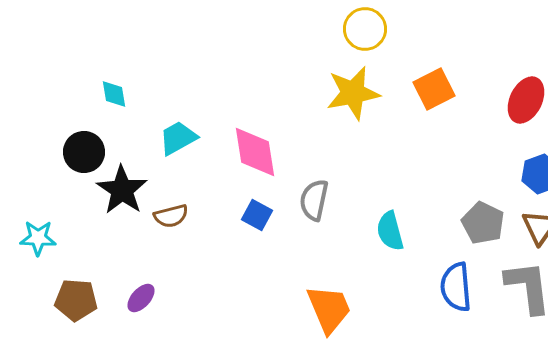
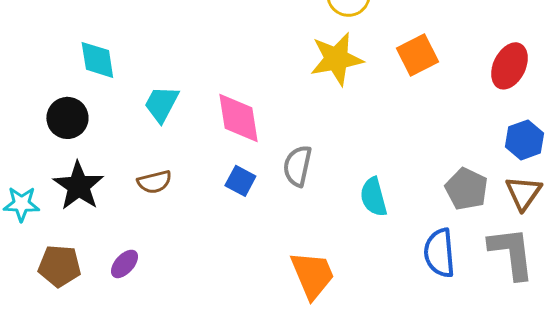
cyan diamond: (114, 94) -> (97, 60), size x1.4
cyan trapezoid: (178, 138) -> (161, 104), turned -33
black star: (122, 190) -> (78, 186), moved

